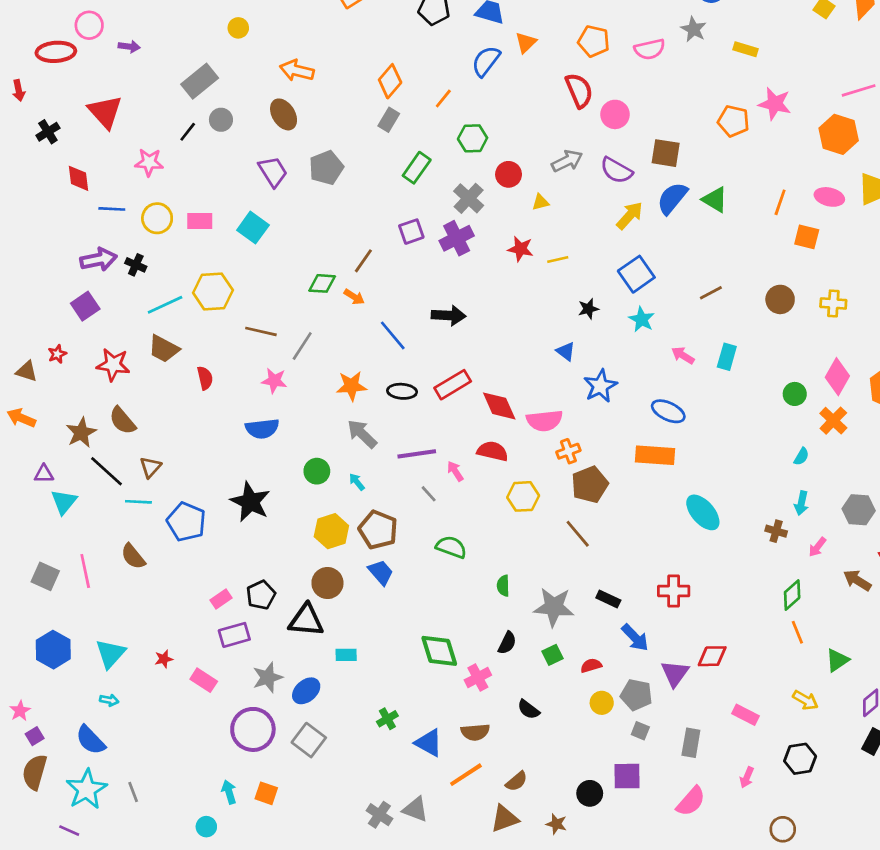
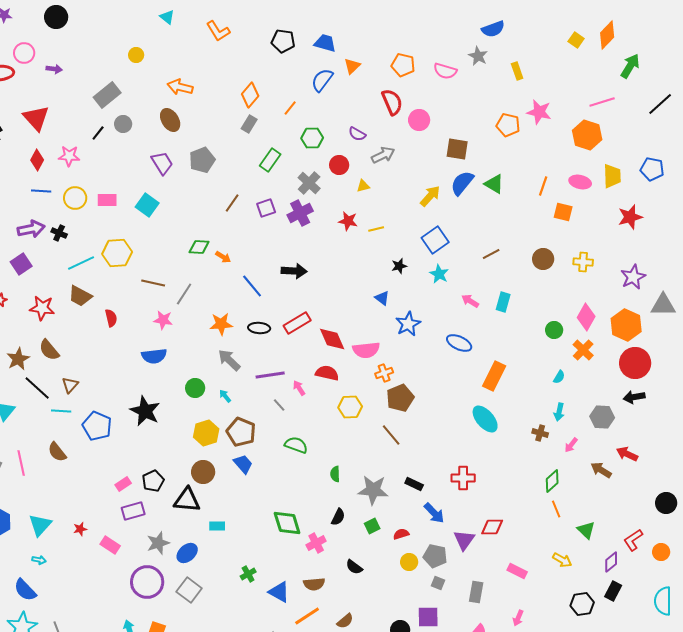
pink semicircle: (650, 49) -> (445, 71), turned 30
yellow rectangle: (745, 49) -> (517, 71), turned 54
purple semicircle: (616, 170) -> (357, 134), moved, size x0.7
red diamond: (79, 178) -> (37, 160), moved, turned 35
brown line: (363, 261) -> (232, 203), moved
orange rectangle: (655, 455) -> (494, 376), moved, turned -68
green triangle: (837, 660) -> (586, 530), turned -42
black hexagon: (800, 759) -> (582, 604), moved

